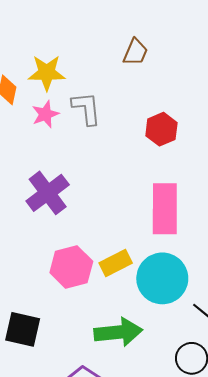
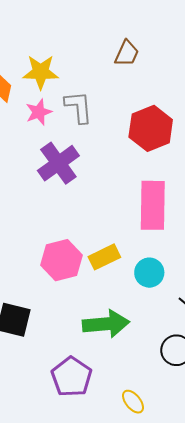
red hexagon: (161, 129) -> (151, 128), size x1.4
purple cross: (48, 193) -> (58, 163), moved
cyan circle: (162, 278) -> (149, 273), size x0.6

